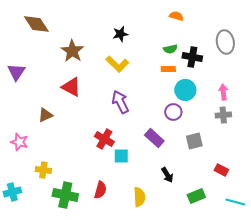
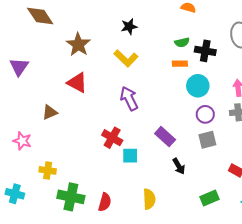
purple circle: (173, 112) -> (205, 114), moved
black arrow: (167, 175) -> (179, 166), moved
red semicircle: (100, 190) -> (105, 202), moved
cyan cross: (12, 192) -> (15, 194), turned 30

